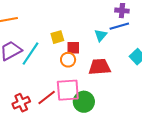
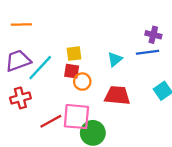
cyan triangle: (101, 35) -> (115, 59), moved
red square: (73, 48) -> (72, 71), moved
red cross: (21, 103) -> (20, 98), moved

